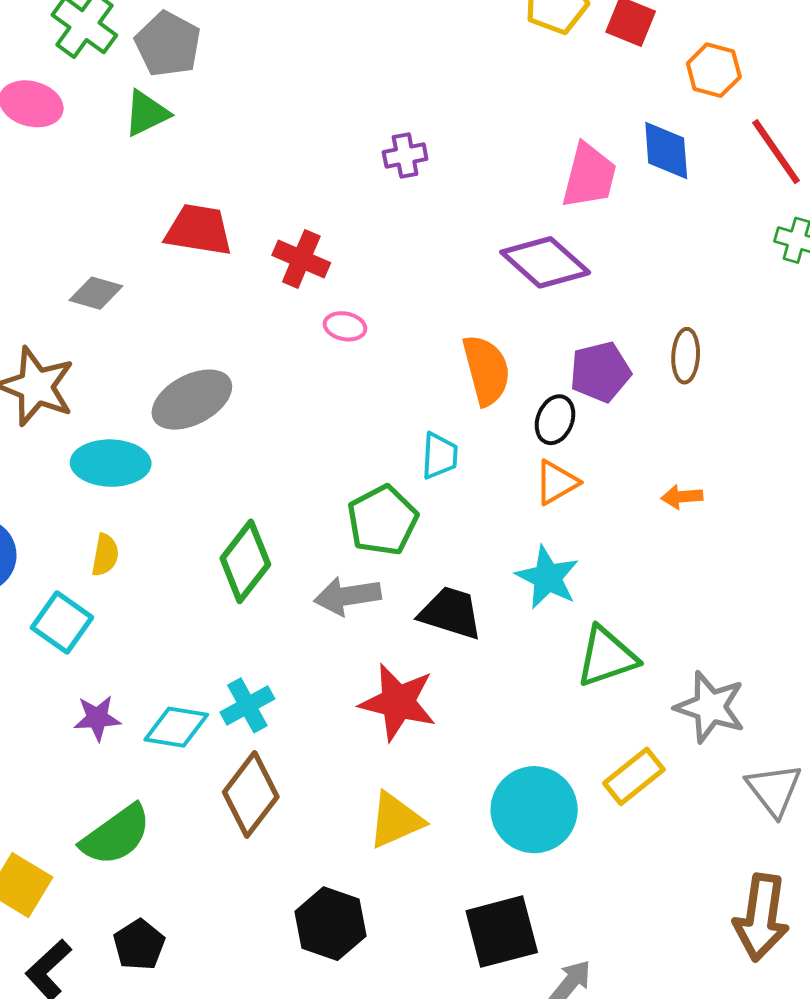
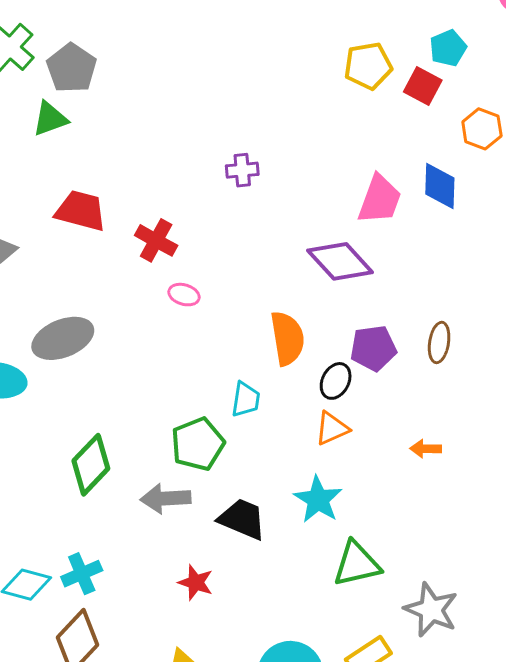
red star: (398, 702) -> (196, 583), size x0.6

